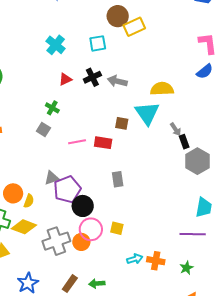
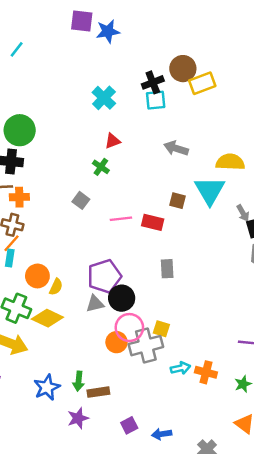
black cross: (92, 77) -> (153, 82), moved
green cross: (52, 108) -> (101, 167), moved
gray triangle: (52, 178) -> (95, 304), moved
gray cross: (56, 241) -> (146, 346), moved
brown rectangle: (70, 284) -> (98, 392), turned 42
green arrow: (97, 284) -> (79, 381), moved, turned -84

